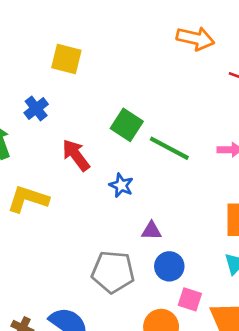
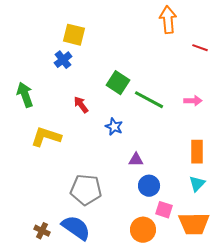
orange arrow: (195, 38) -> (168, 20), turned -108
blue cross: (36, 108) -> (63, 60), moved
red arrow: (76, 155) -> (81, 105), size x0.7
gray pentagon: (113, 272) -> (86, 190), moved

